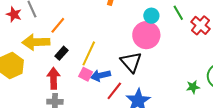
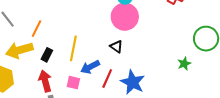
black triangle: (131, 62) -> (116, 47), size x0.6
pink square: (86, 74) -> (73, 83), moved
green star: (193, 87) -> (184, 64), moved

